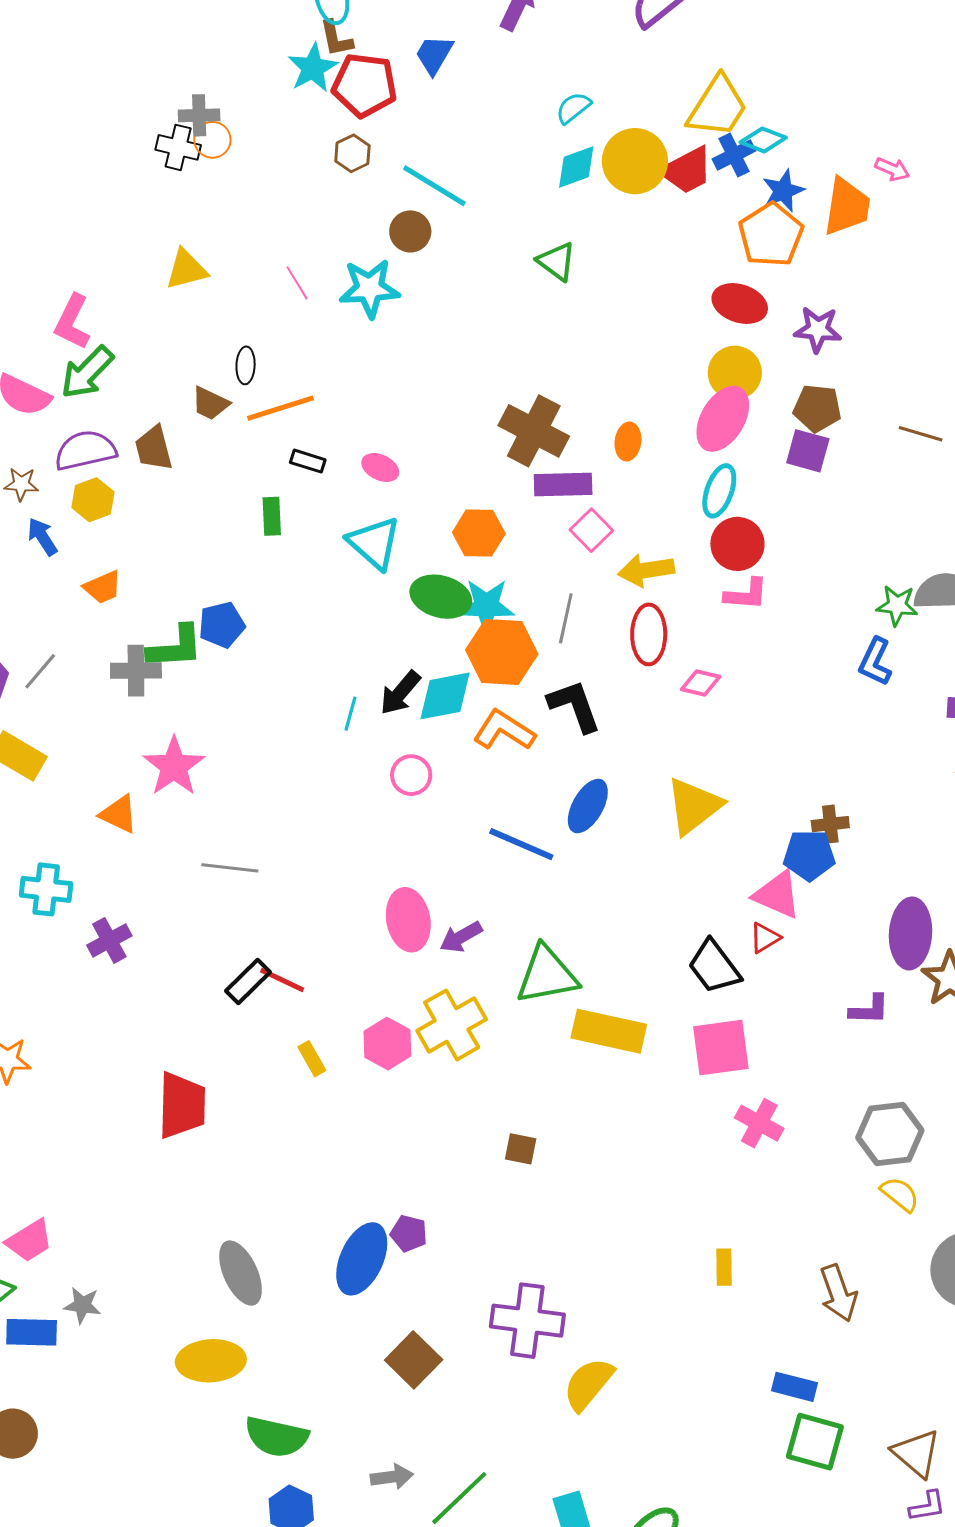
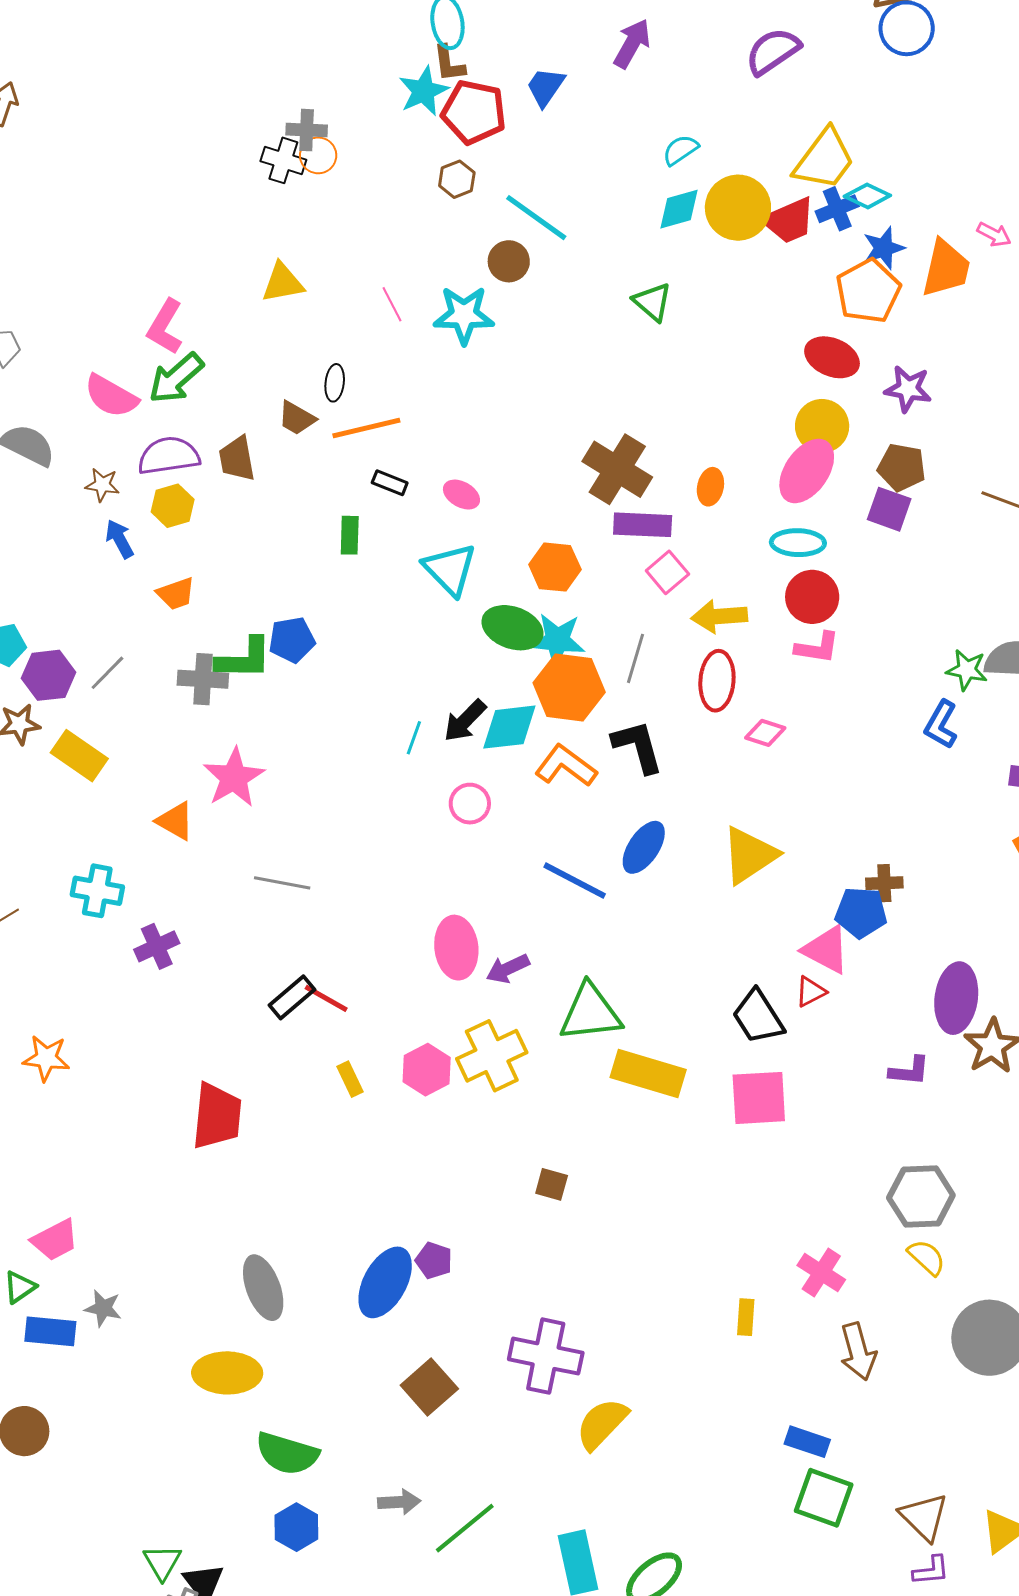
cyan ellipse: (719, 491) -> (798, 543), turned 68
pink cross: (759, 1123) -> (821, 1273), moved

